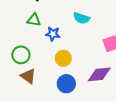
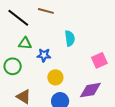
cyan semicircle: (81, 18) -> (70, 38), turned -112
green circle: (21, 55) -> (13, 66), moved

